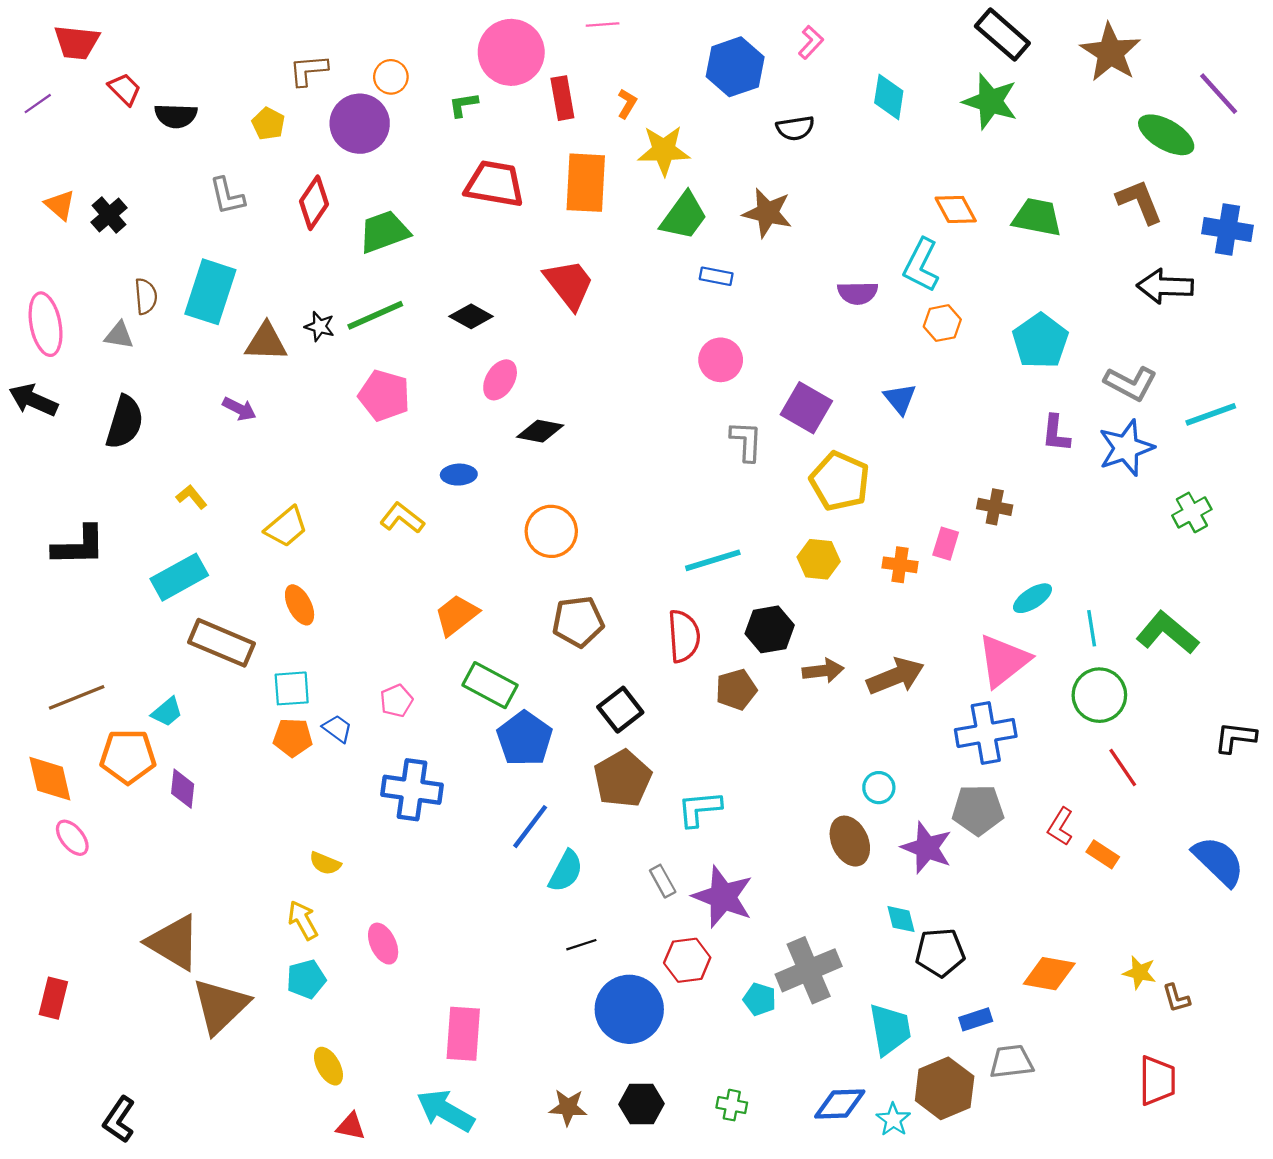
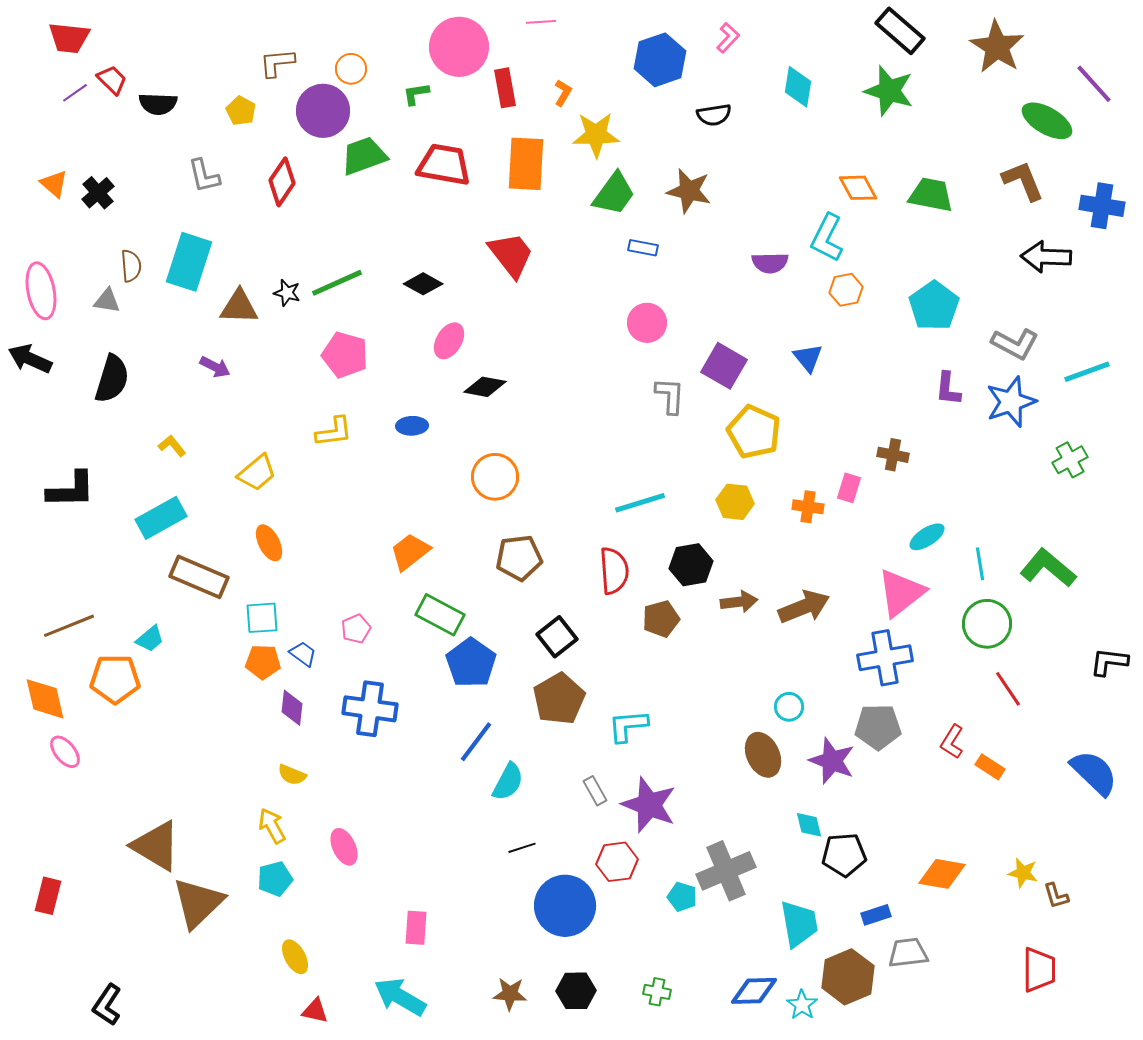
purple line: (38, 104) -> (75, 93), moved
green trapezoid: (384, 232) -> (364, 156), moved
yellow L-shape: (402, 518) -> (334, 432), moved, turned 135
purple diamond: (183, 789) -> (292, 708), moved
pink rectangle: (463, 1034) -> (416, 928), size x0.7

